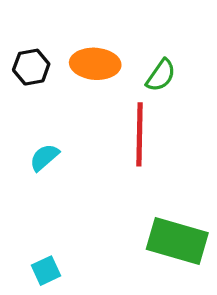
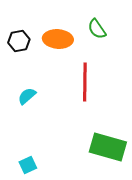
green semicircle: (161, 75) -> (97, 29), moved, turned 110

